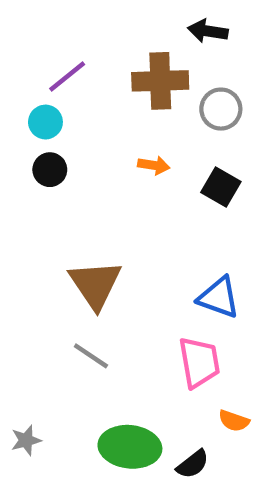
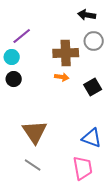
brown cross: (160, 81) -> (66, 53), moved
gray circle: (221, 109) -> (94, 41), moved
black square: (221, 187) -> (93, 87), turned 30

